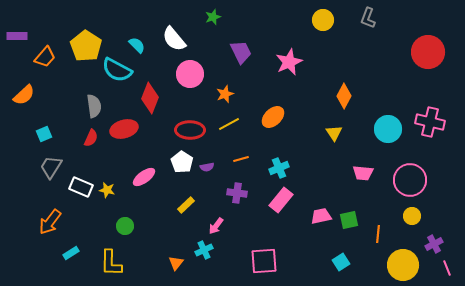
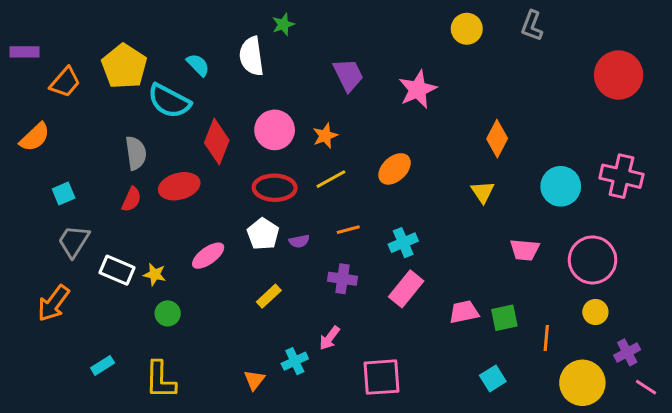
green star: (213, 17) -> (283, 24), moved
white semicircle: (174, 39) -> (251, 56), turned 32
pink circle: (190, 74) -> (275, 130), moved
orange arrow: (50, 222) -> (53, 303), moved
green circle: (125, 226) -> (168, 313), moved
pink arrow: (216, 226) -> (329, 338), moved
pink line: (447, 268) -> (646, 387), turned -35

